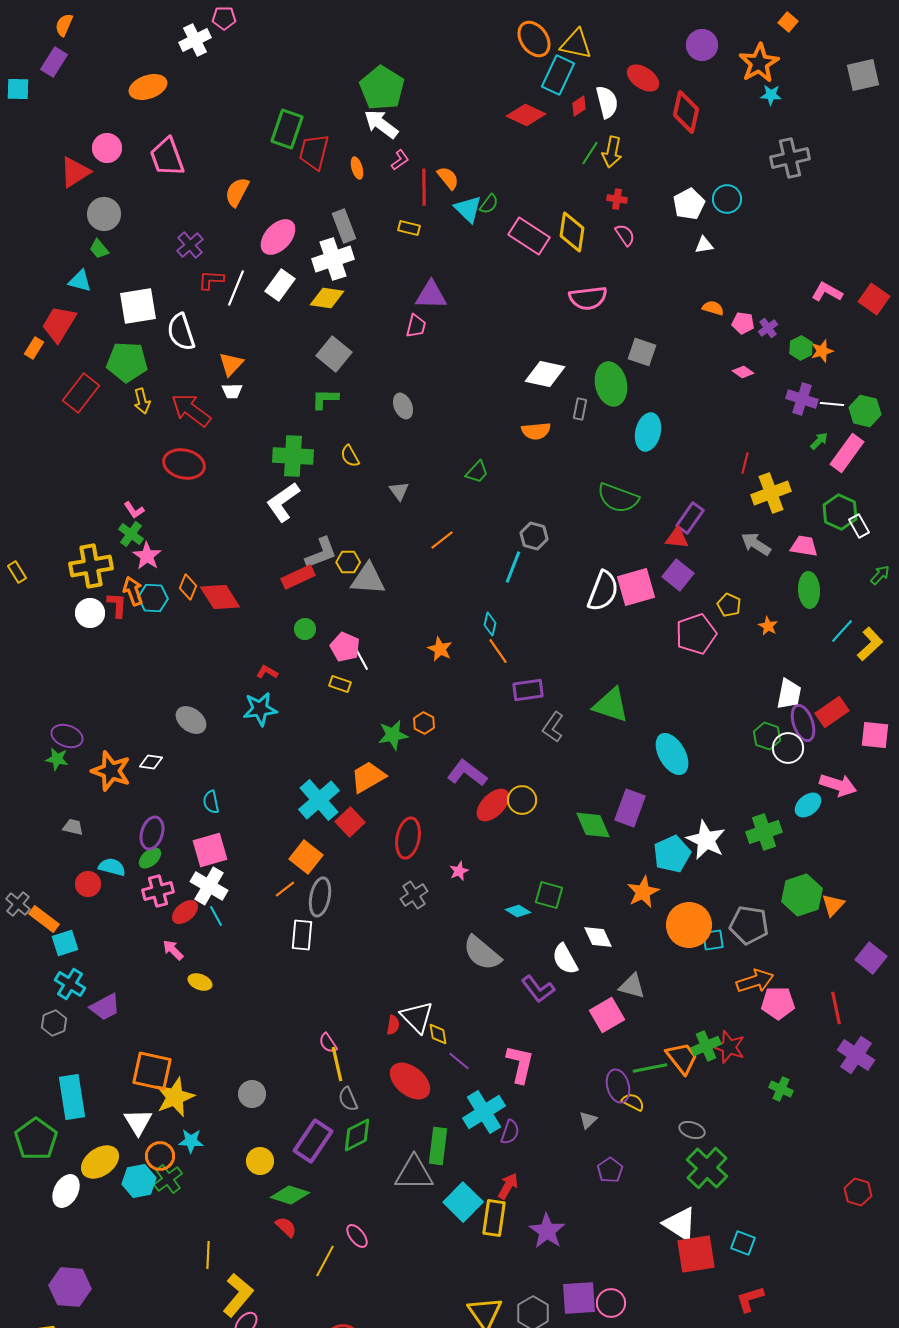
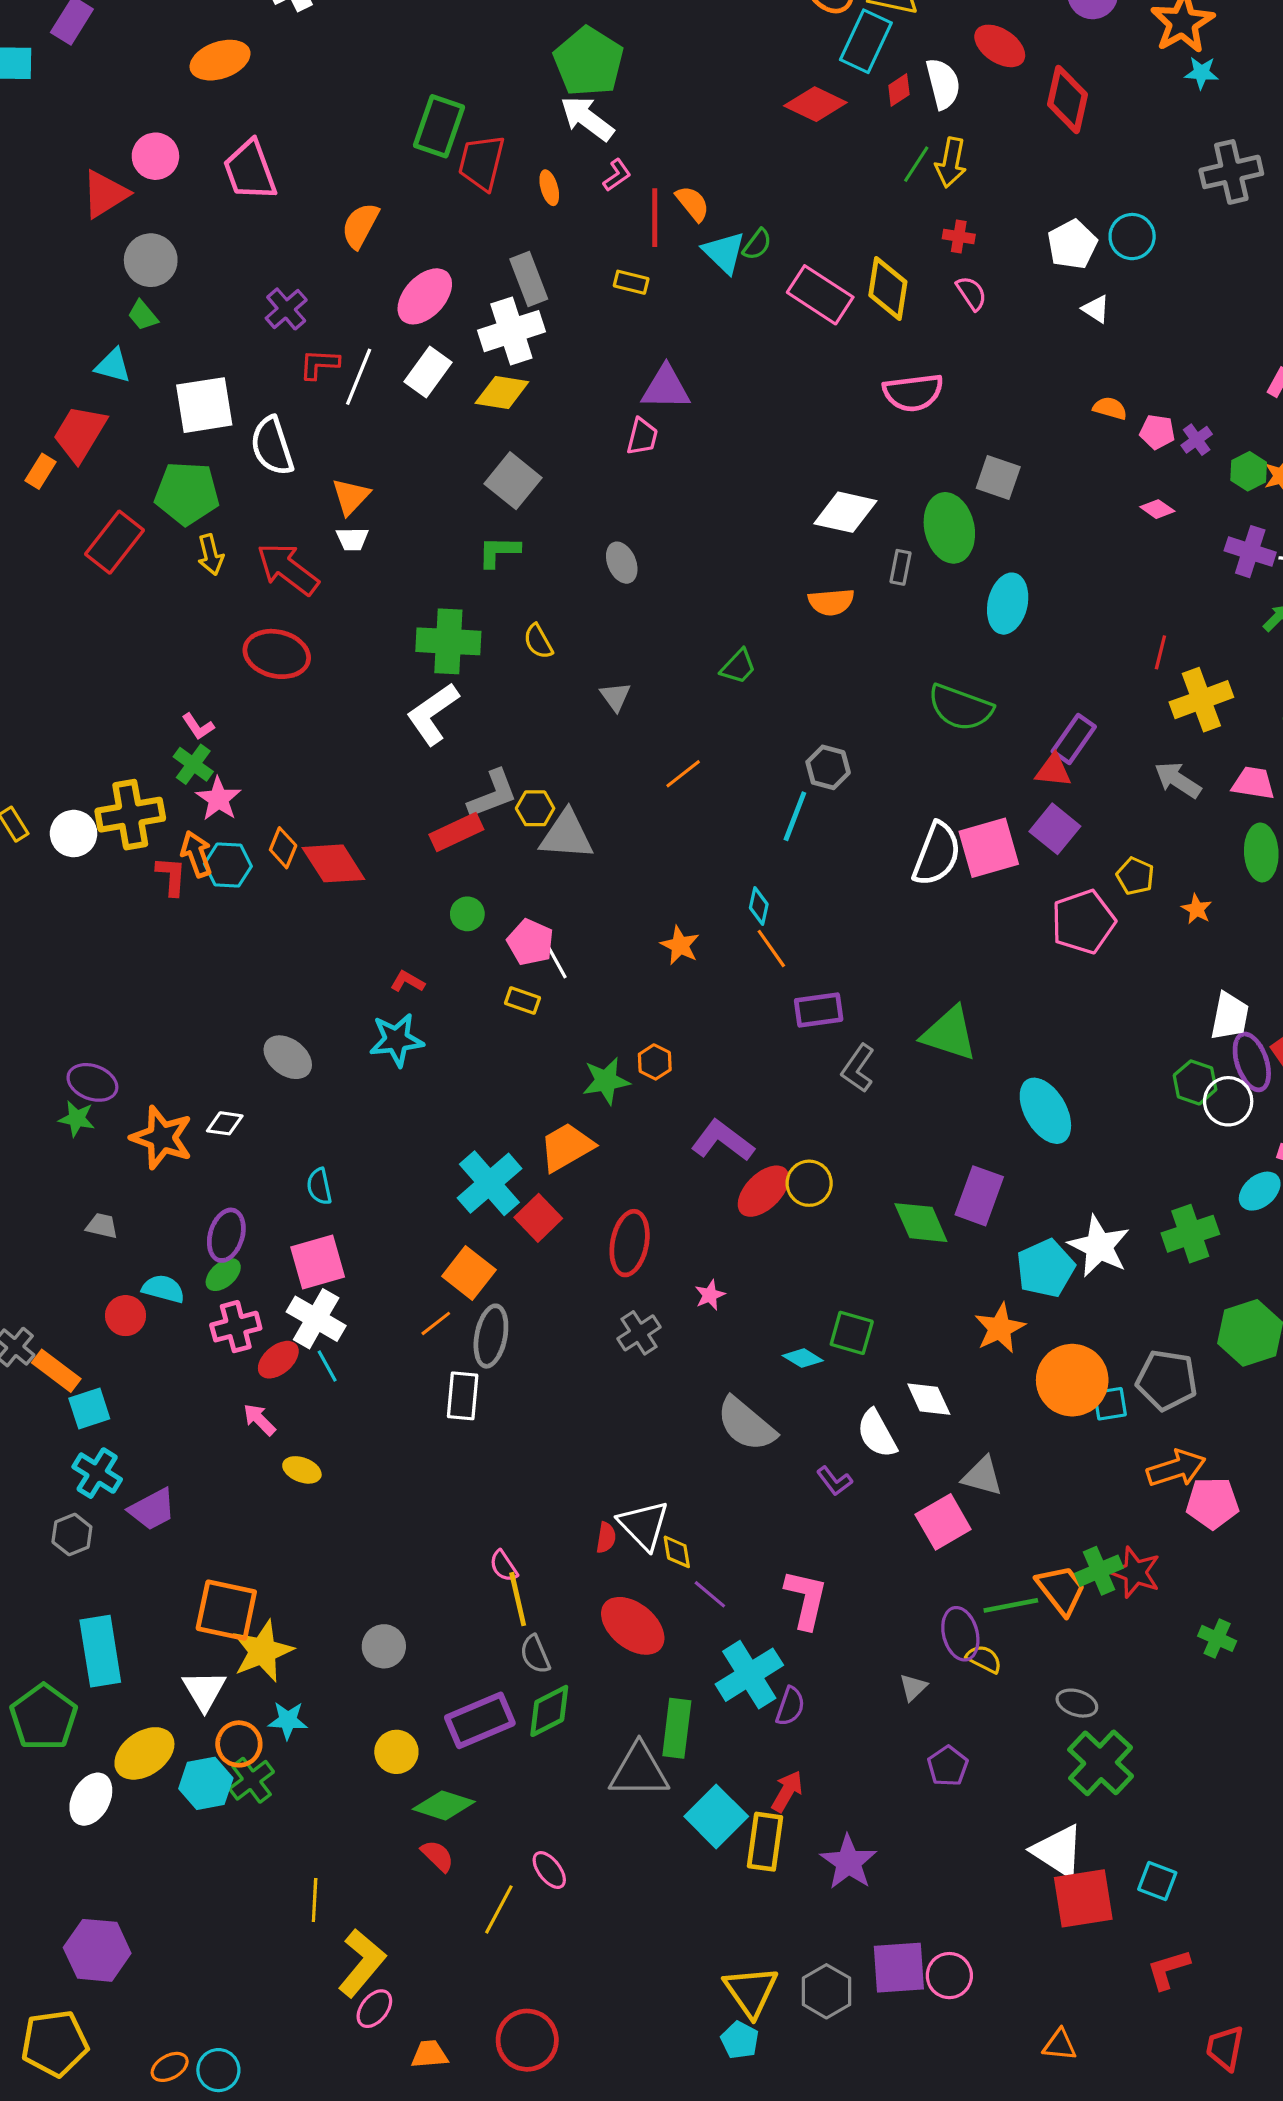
white triangle: (704, 245) -> (1096, 309), turned 42
white circle: (90, 613) -> (74, 834), moved
purple L-shape: (538, 989) -> (834, 1481), size x0.7
purple rectangle: (313, 1141) -> (480, 1720), turned 33

